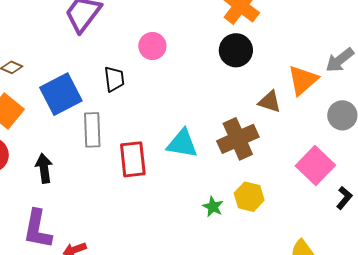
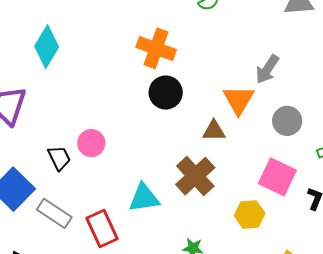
pink circle: (152, 46) -> (91, 143), moved
gray rectangle: (92, 130) -> (54, 213), turned -36
yellow hexagon: (249, 197) -> (250, 214), moved

